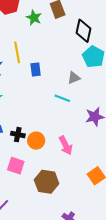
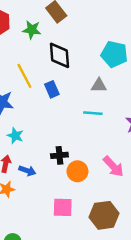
black diamond: (83, 31) -> (60, 55), moved
gray triangle: (74, 78) -> (99, 85), turned 40
black cross: (18, 135) -> (59, 155), moved

